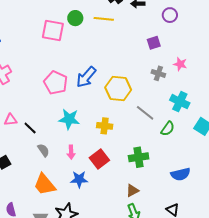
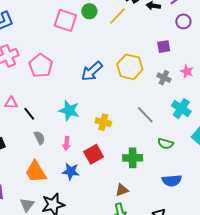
yellow line: (104, 19) -> (117, 16), turned -60
pink pentagon: (56, 83) -> (41, 66), moved
yellow hexagon: (118, 89) -> (130, 67), moved
green semicircle: (168, 129) -> (166, 144), moved, turned 63

